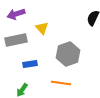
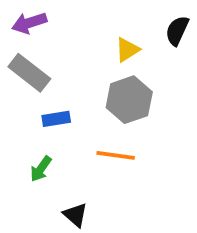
yellow triangle: (42, 28) -> (127, 50), moved, turned 40
gray rectangle: (16, 40) -> (29, 73), turned 50

